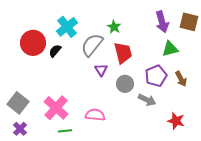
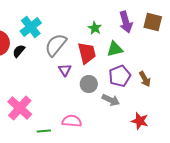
green star: (114, 27) -> (95, 28), moved
green triangle: (170, 49) -> (115, 49), moved
pink semicircle: (95, 115) -> (72, 121), moved
green line: (65, 131) -> (44, 131), moved

